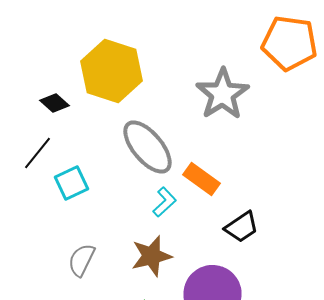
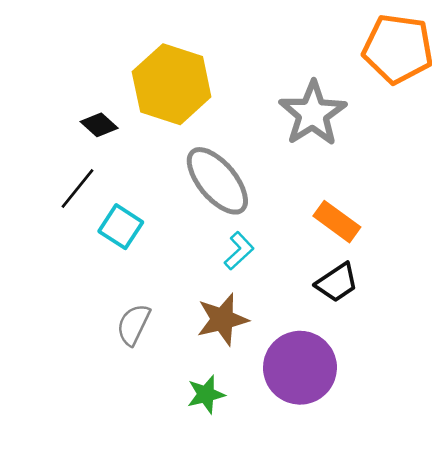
orange rectangle: (202, 179) -> (337, 222), moved
cyan square: (72, 183) -> (121, 227), turned -32

